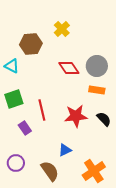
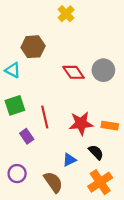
yellow cross: (62, 29) -> (66, 14), moved
orange rectangle: (97, 90) -> (110, 126), moved
black semicircle: (104, 119) -> (96, 152), moved

